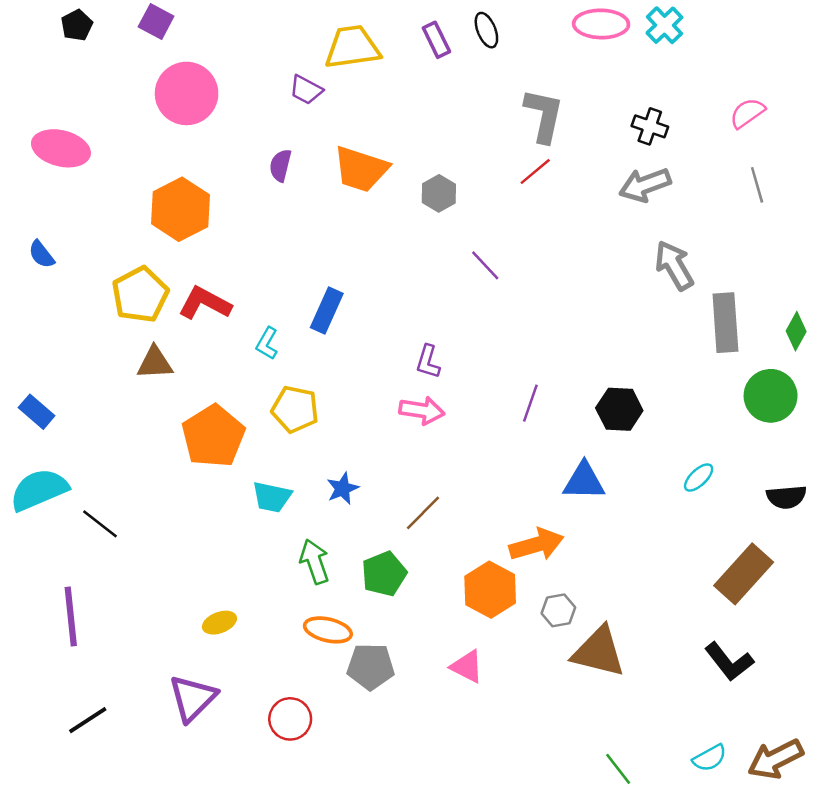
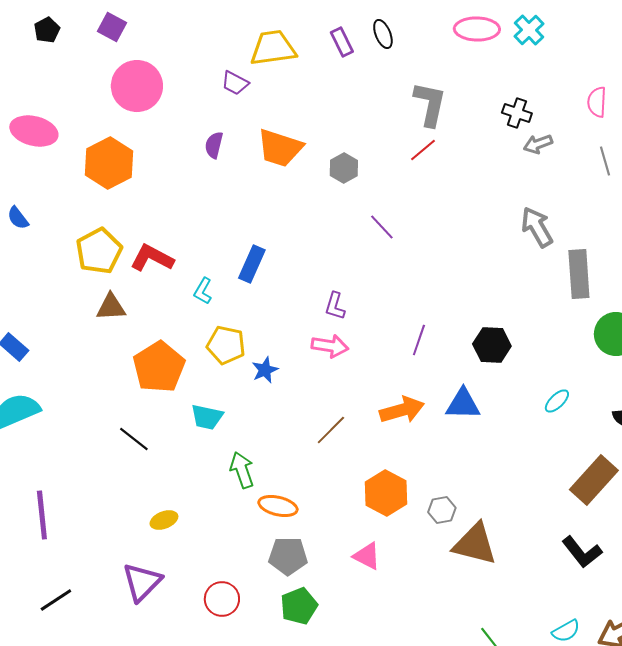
pink semicircle: (747, 113) -> (597, 102), turned -52
gray arrow: (645, 185) -> (538, 144), moved, size x0.7
orange hexagon: (180, 209) -> (109, 163), moved
blue star: (343, 488) -> (265, 370), moved
black line: (100, 524) -> (134, 439), moved
orange arrow: (536, 545) -> (402, 410), moved
green pentagon: (384, 574) -> (299, 606), moved
orange ellipse: (328, 630) -> (278, 506), moved

